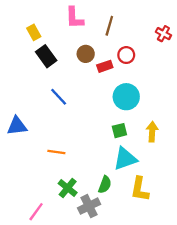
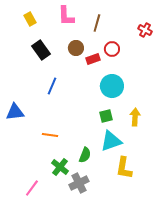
yellow rectangle: (34, 32) -> (30, 19), moved
blue line: (59, 97) -> (52, 86), turned 66
green semicircle: (105, 185) -> (85, 155), moved

